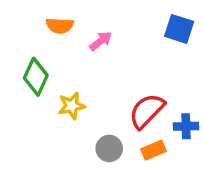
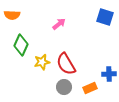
orange semicircle: (60, 26) -> (12, 15), moved
red semicircle: (147, 111) -> (66, 64), moved, turned -75

